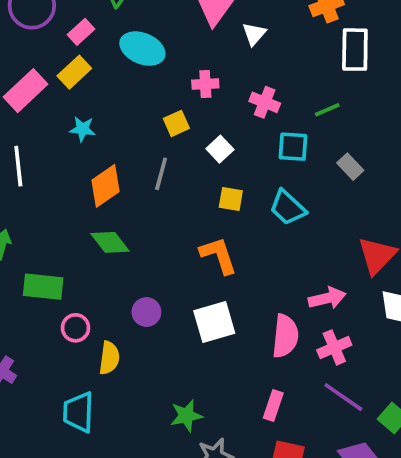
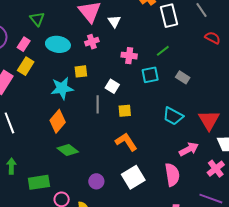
pink cross: (205, 84) -> (92, 42), moved
yellow square: (176, 123) -> (81, 71), moved, turned 32
cyan star: (82, 129) -> (62, 88), moved, size x1.6
gray line: (161, 174) -> (98, 104), moved
cyan trapezoid: (288, 208) -> (173, 116), moved
pink cross: (334, 347) -> (216, 169), moved

